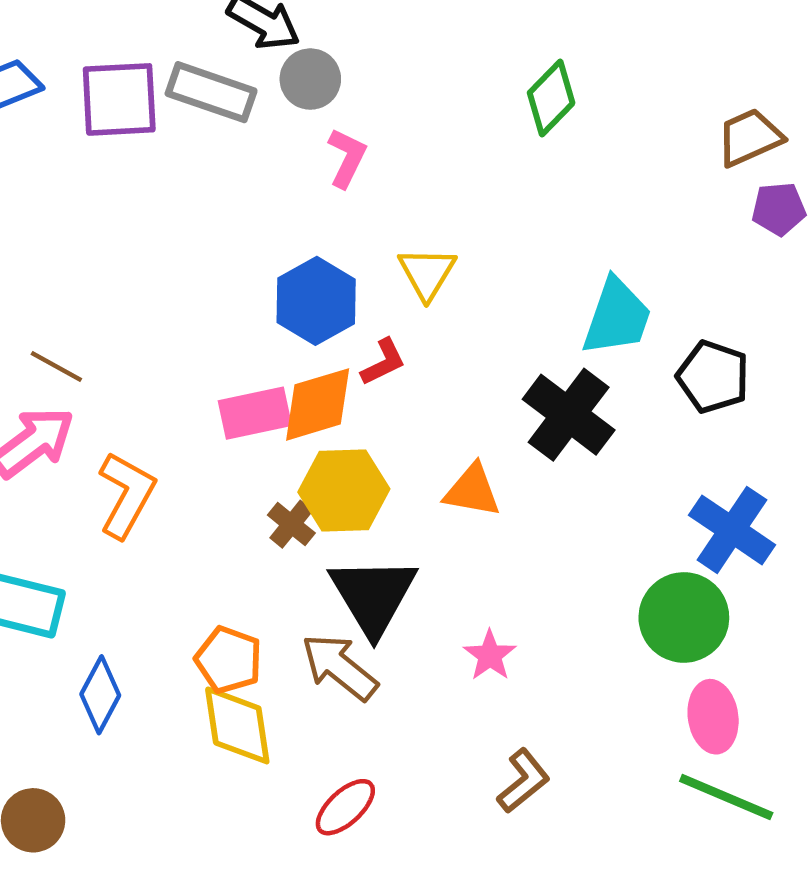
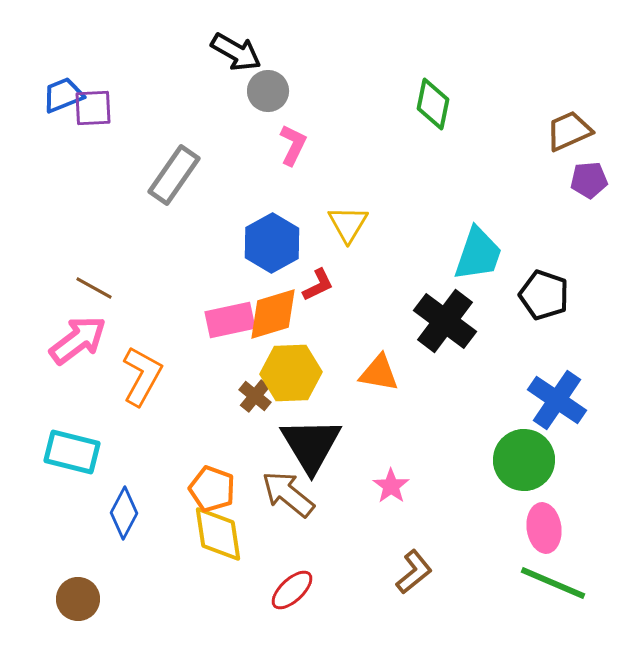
gray rectangle: (211, 92) -> (174, 175), moved, turned -74
green diamond: (551, 98) -> (433, 104), turned -33
purple square: (119, 99) -> (93, 108), moved, size x0.7

